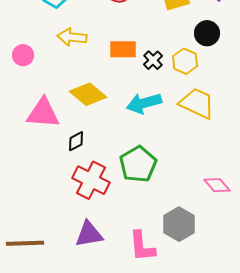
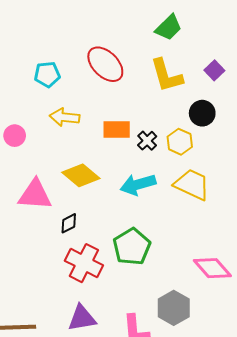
pink diamond: (217, 185) -> (212, 268), size x1.4

